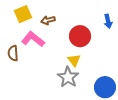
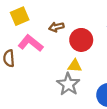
brown arrow: (48, 20) -> (56, 27), moved
yellow triangle: (74, 60) -> (75, 66), turned -48

